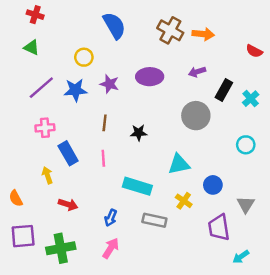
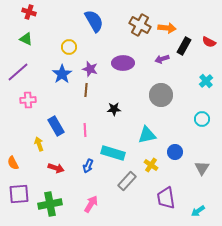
purple line: (41, 88) -> (18, 72), moved
blue star: (75, 90) -> (62, 74), turned -30
black rectangle: (224, 90) -> (184, 46), moved
brown line: (105, 123) -> (86, 90), moved
pink cross: (45, 128) -> (28, 100), moved
blue arrow: (111, 218) -> (88, 166), moved
gray rectangle: (154, 220) -> (127, 181), turned -60
purple trapezoid: (219, 228) -> (166, 198), moved

